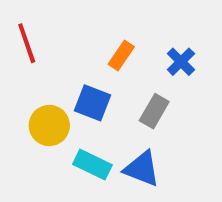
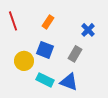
orange rectangle: (121, 56) -> (48, 22), moved

